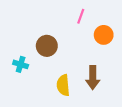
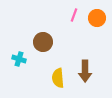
orange circle: (104, 35) -> (97, 18), moved

